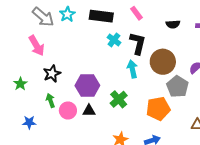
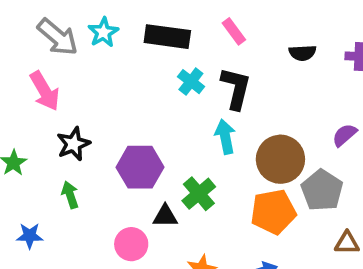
brown circle: (163, 62) -> (280, 159), moved
gray pentagon: (177, 87) -> (322, 190), moved
pink circle: (68, 110) -> (131, 244), moved
black triangle: (89, 111) -> (165, 216), moved

